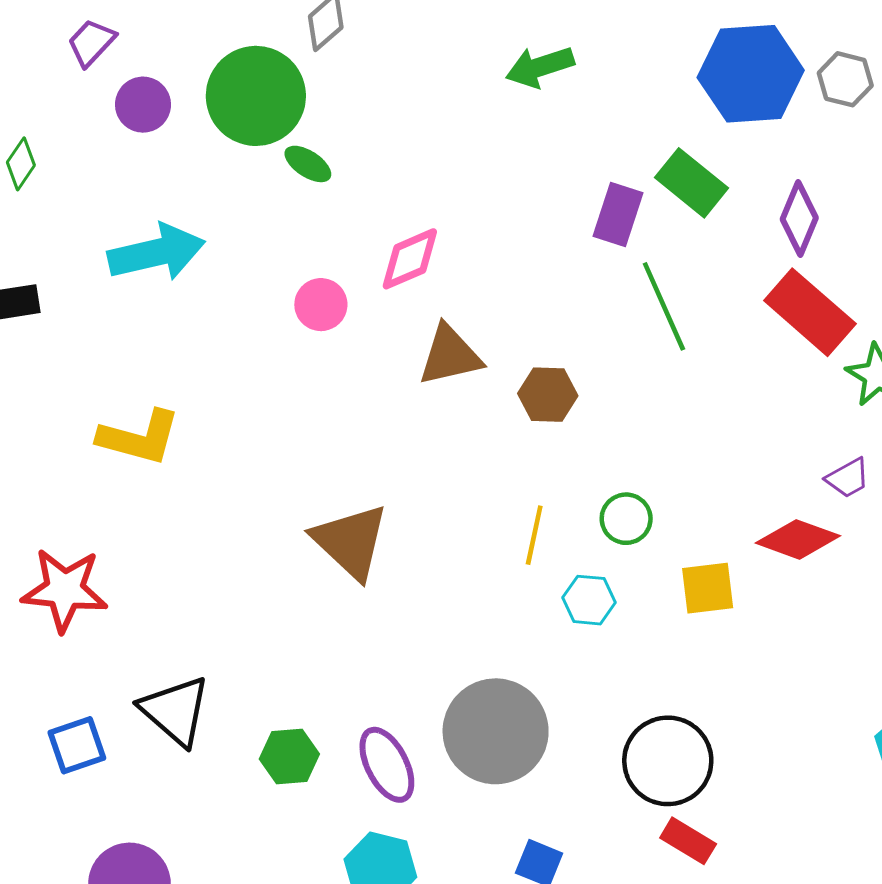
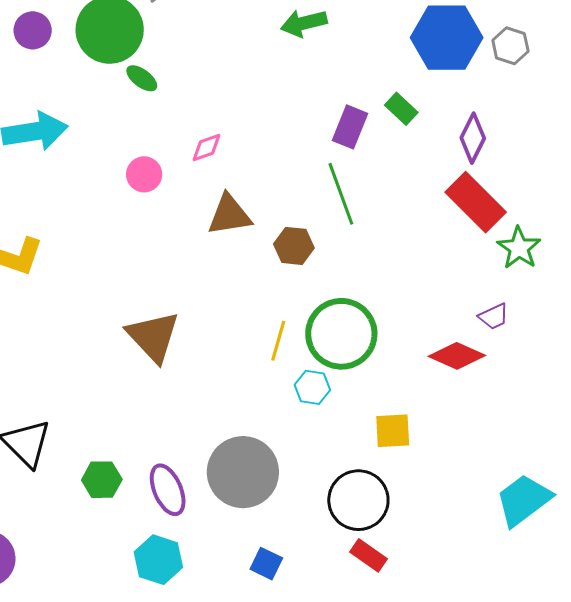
green rectangle: (691, 183) -> (401, 109), size x0.7
pink diamond: (410, 259) -> (207, 147), size x0.7
green line: (664, 306) -> (341, 194), moved
green circle: (626, 519) -> (341, 334), size x2.0
yellow square: (708, 588) -> (393, 431), moved

